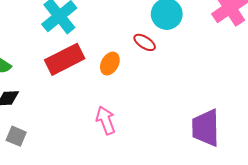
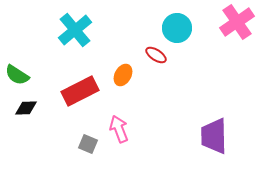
red rectangle: (65, 59) -> (80, 91), moved
gray square: (16, 136) -> (88, 144), moved

